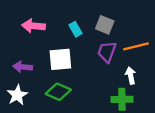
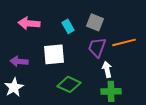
white arrow: (131, 76) -> (107, 69), moved
green diamond: (58, 92) -> (69, 84), moved

